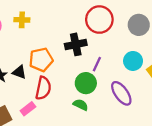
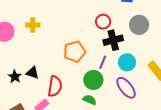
red circle: (99, 20) -> (103, 22), size x0.6
black cross: (76, 44) -> (113, 40), moved
orange pentagon: (41, 60) -> (75, 52), moved
cyan circle: (133, 61) -> (127, 62), moved

